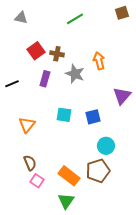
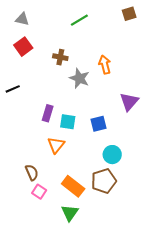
red square: (36, 51) -> (23, 47), moved
purple rectangle: (45, 79) -> (48, 113), moved
orange triangle: (27, 125) -> (56, 145), moved

